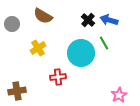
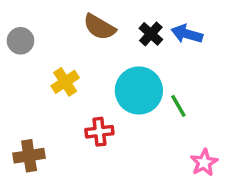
brown semicircle: (43, 16) -> (99, 27), moved
green line: (104, 43) -> (178, 106), moved

